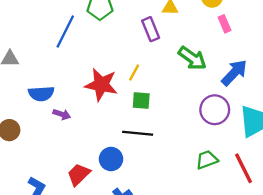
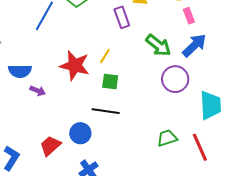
blue arrow: (234, 73) -> (194, 45), moved
purple circle: (215, 110) -> (175, 79), moved

